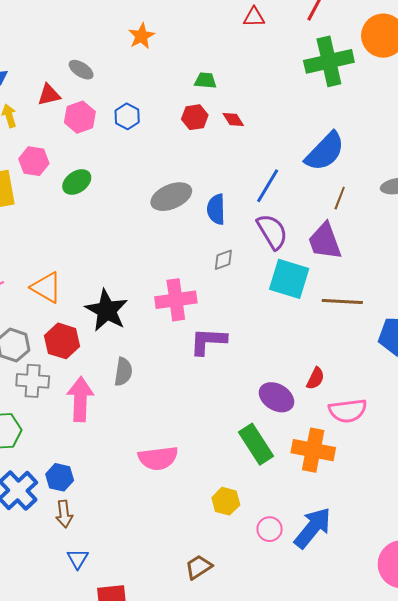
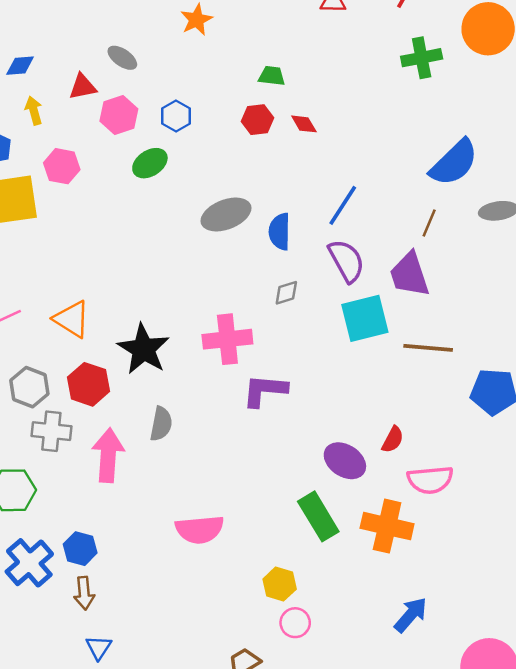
green cross: (329, 61) -> (422, 58), size x0.7
blue semicircle: (325, 152) -> (454, 163), moved
green ellipse: (77, 182) -> (150, 163), moved
cyan square: (289, 279) -> (365, 318), turned -33
blue arrow: (313, 528) -> (411, 615), moved, size x0.7
pink circle: (270, 529) -> (295, 623), moved

